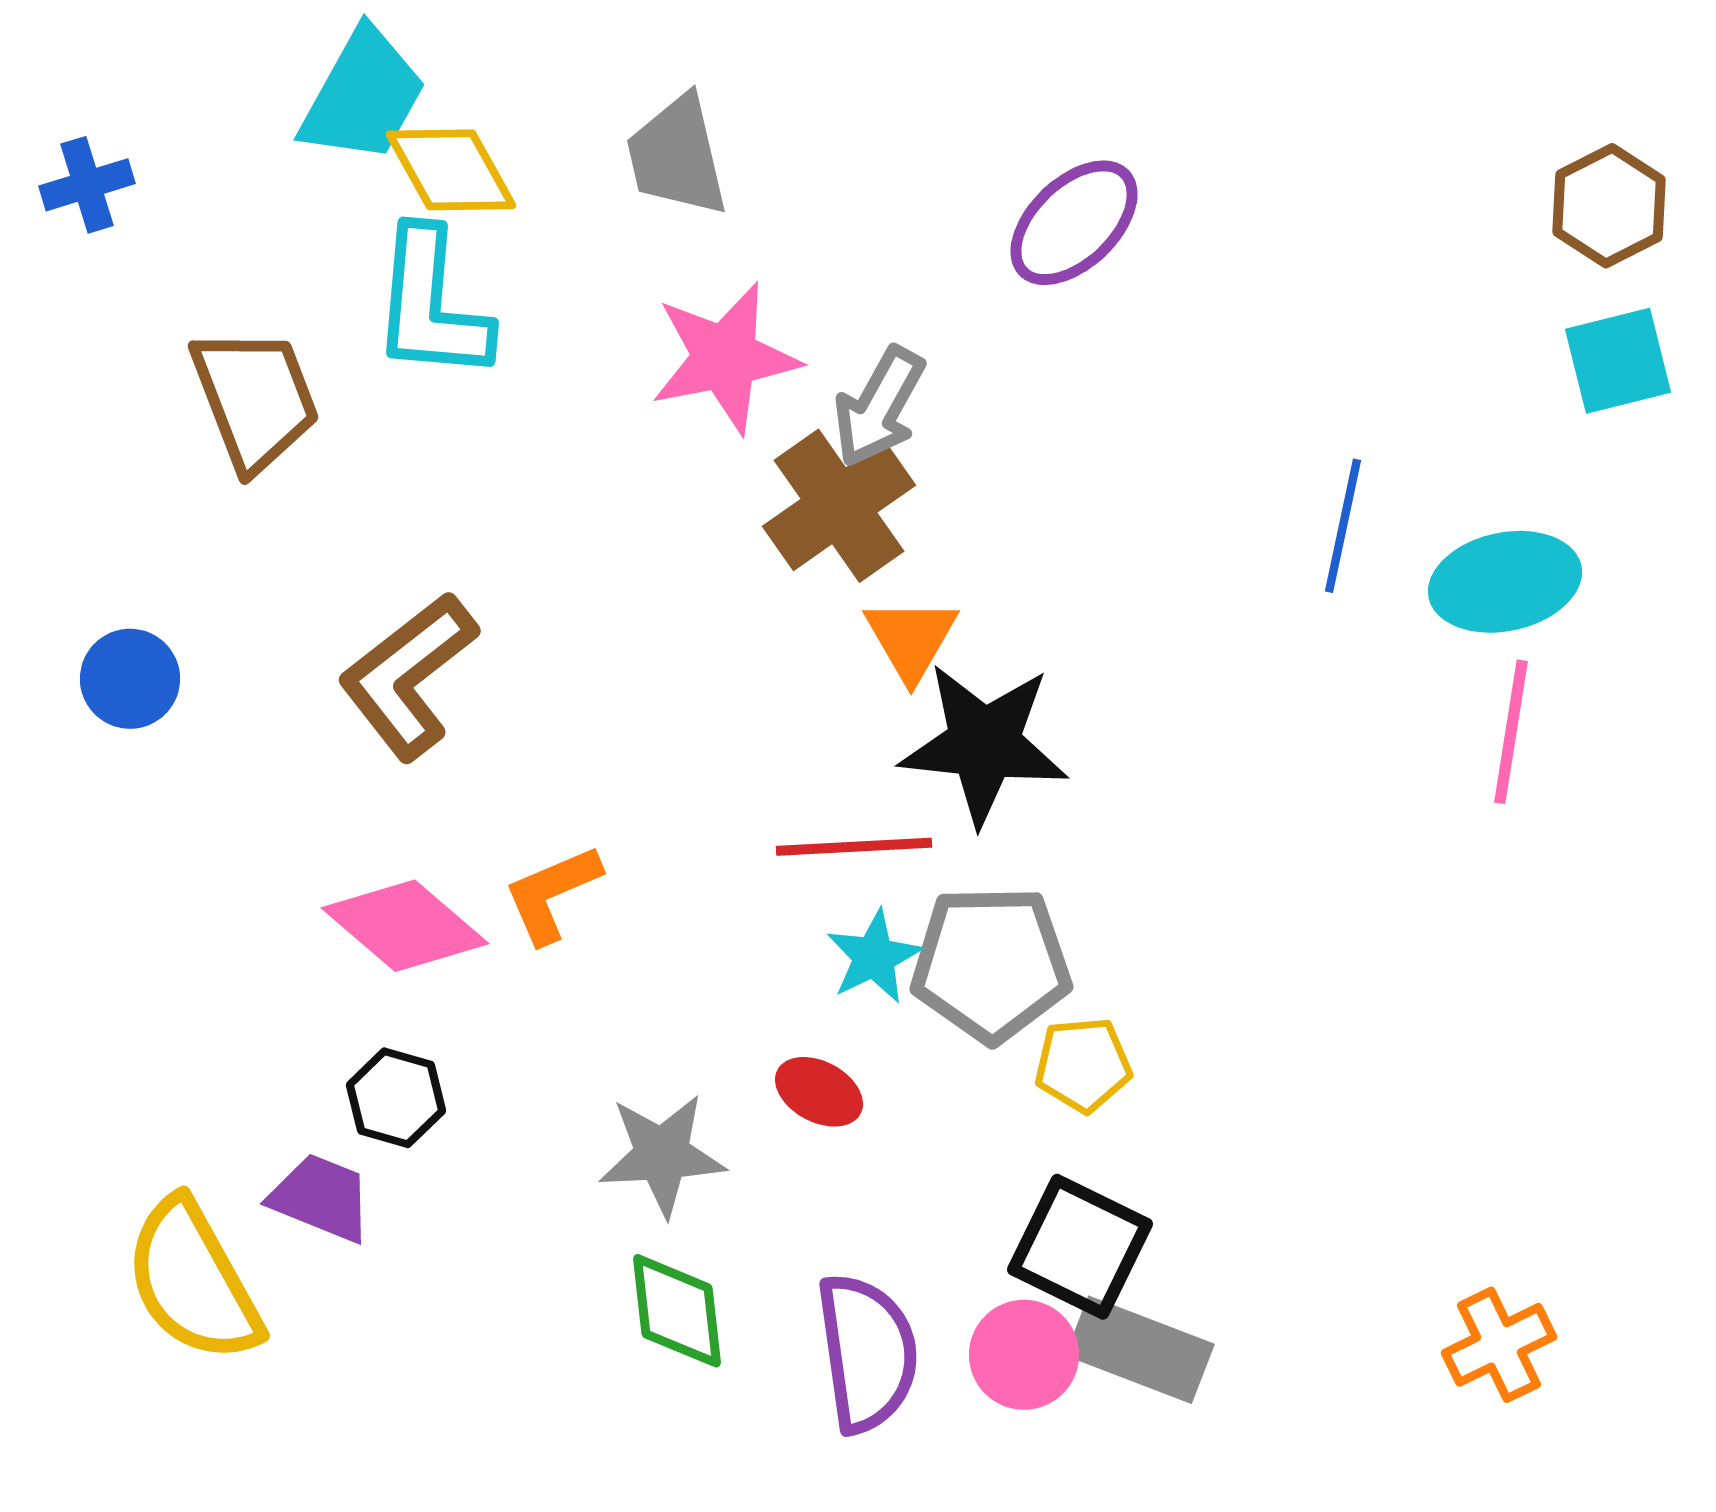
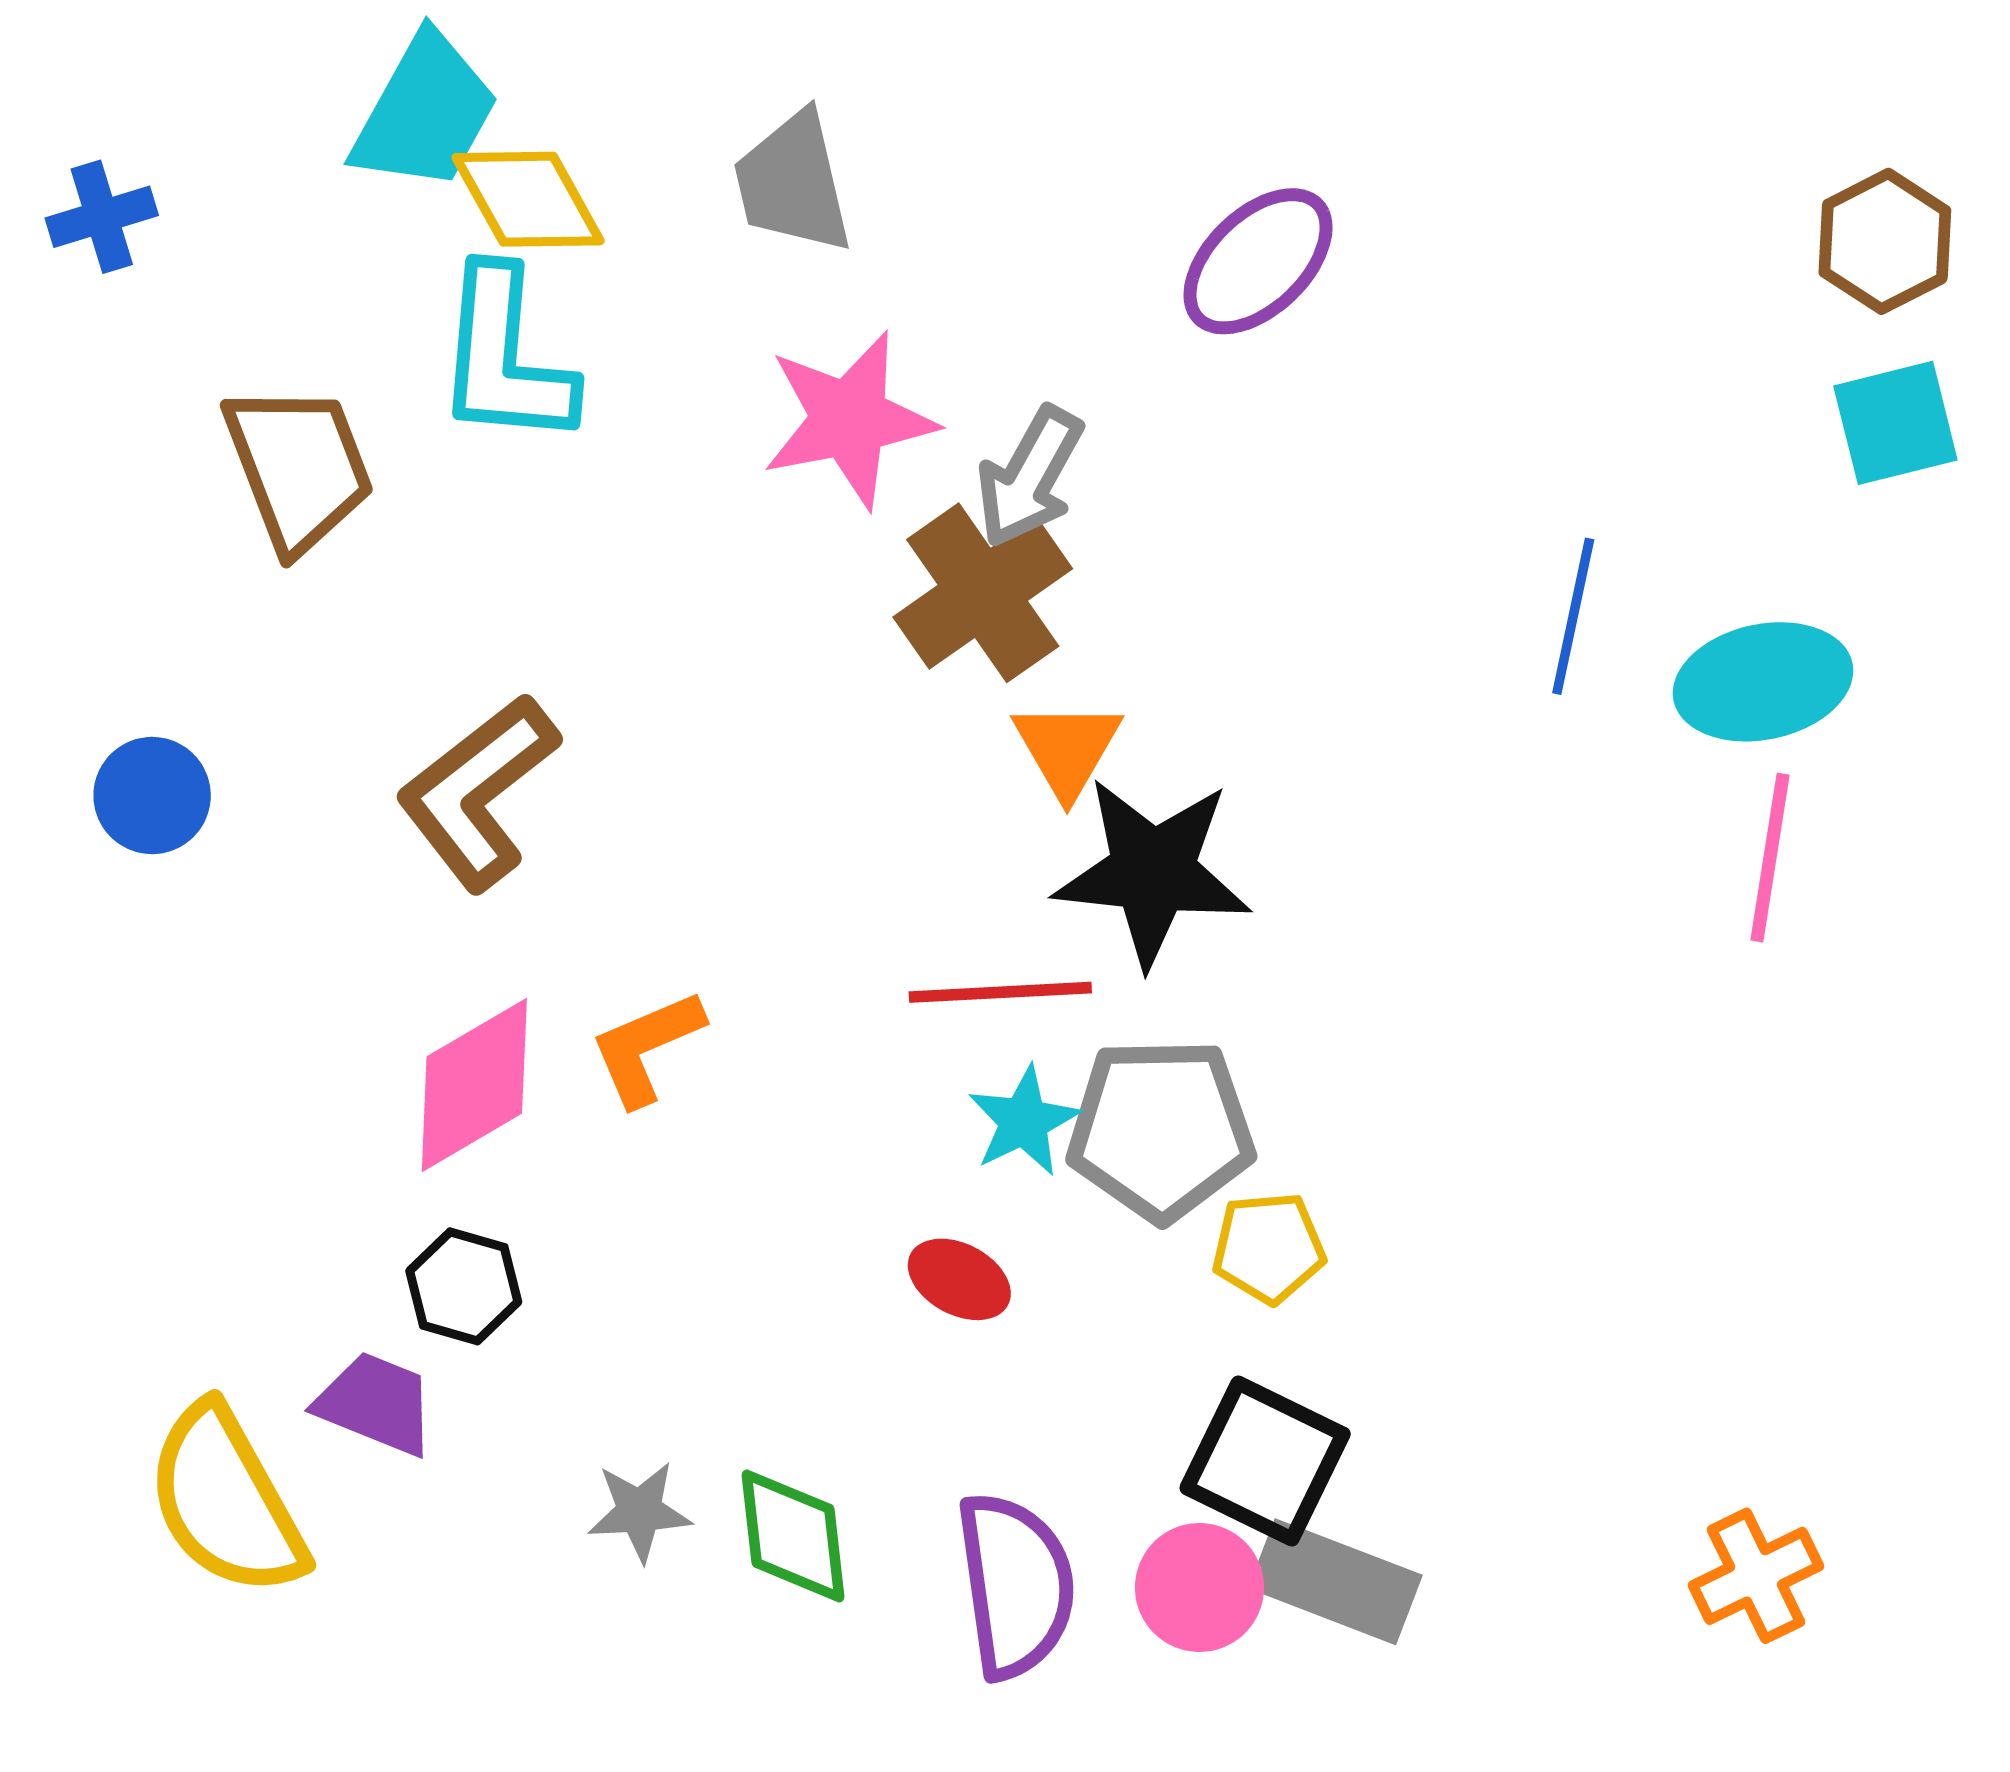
pink diamond: (405, 926) -> (474, 1085), turned -71
gray star: (662, 1155) -> (639, 1511), moved, size x0.7

